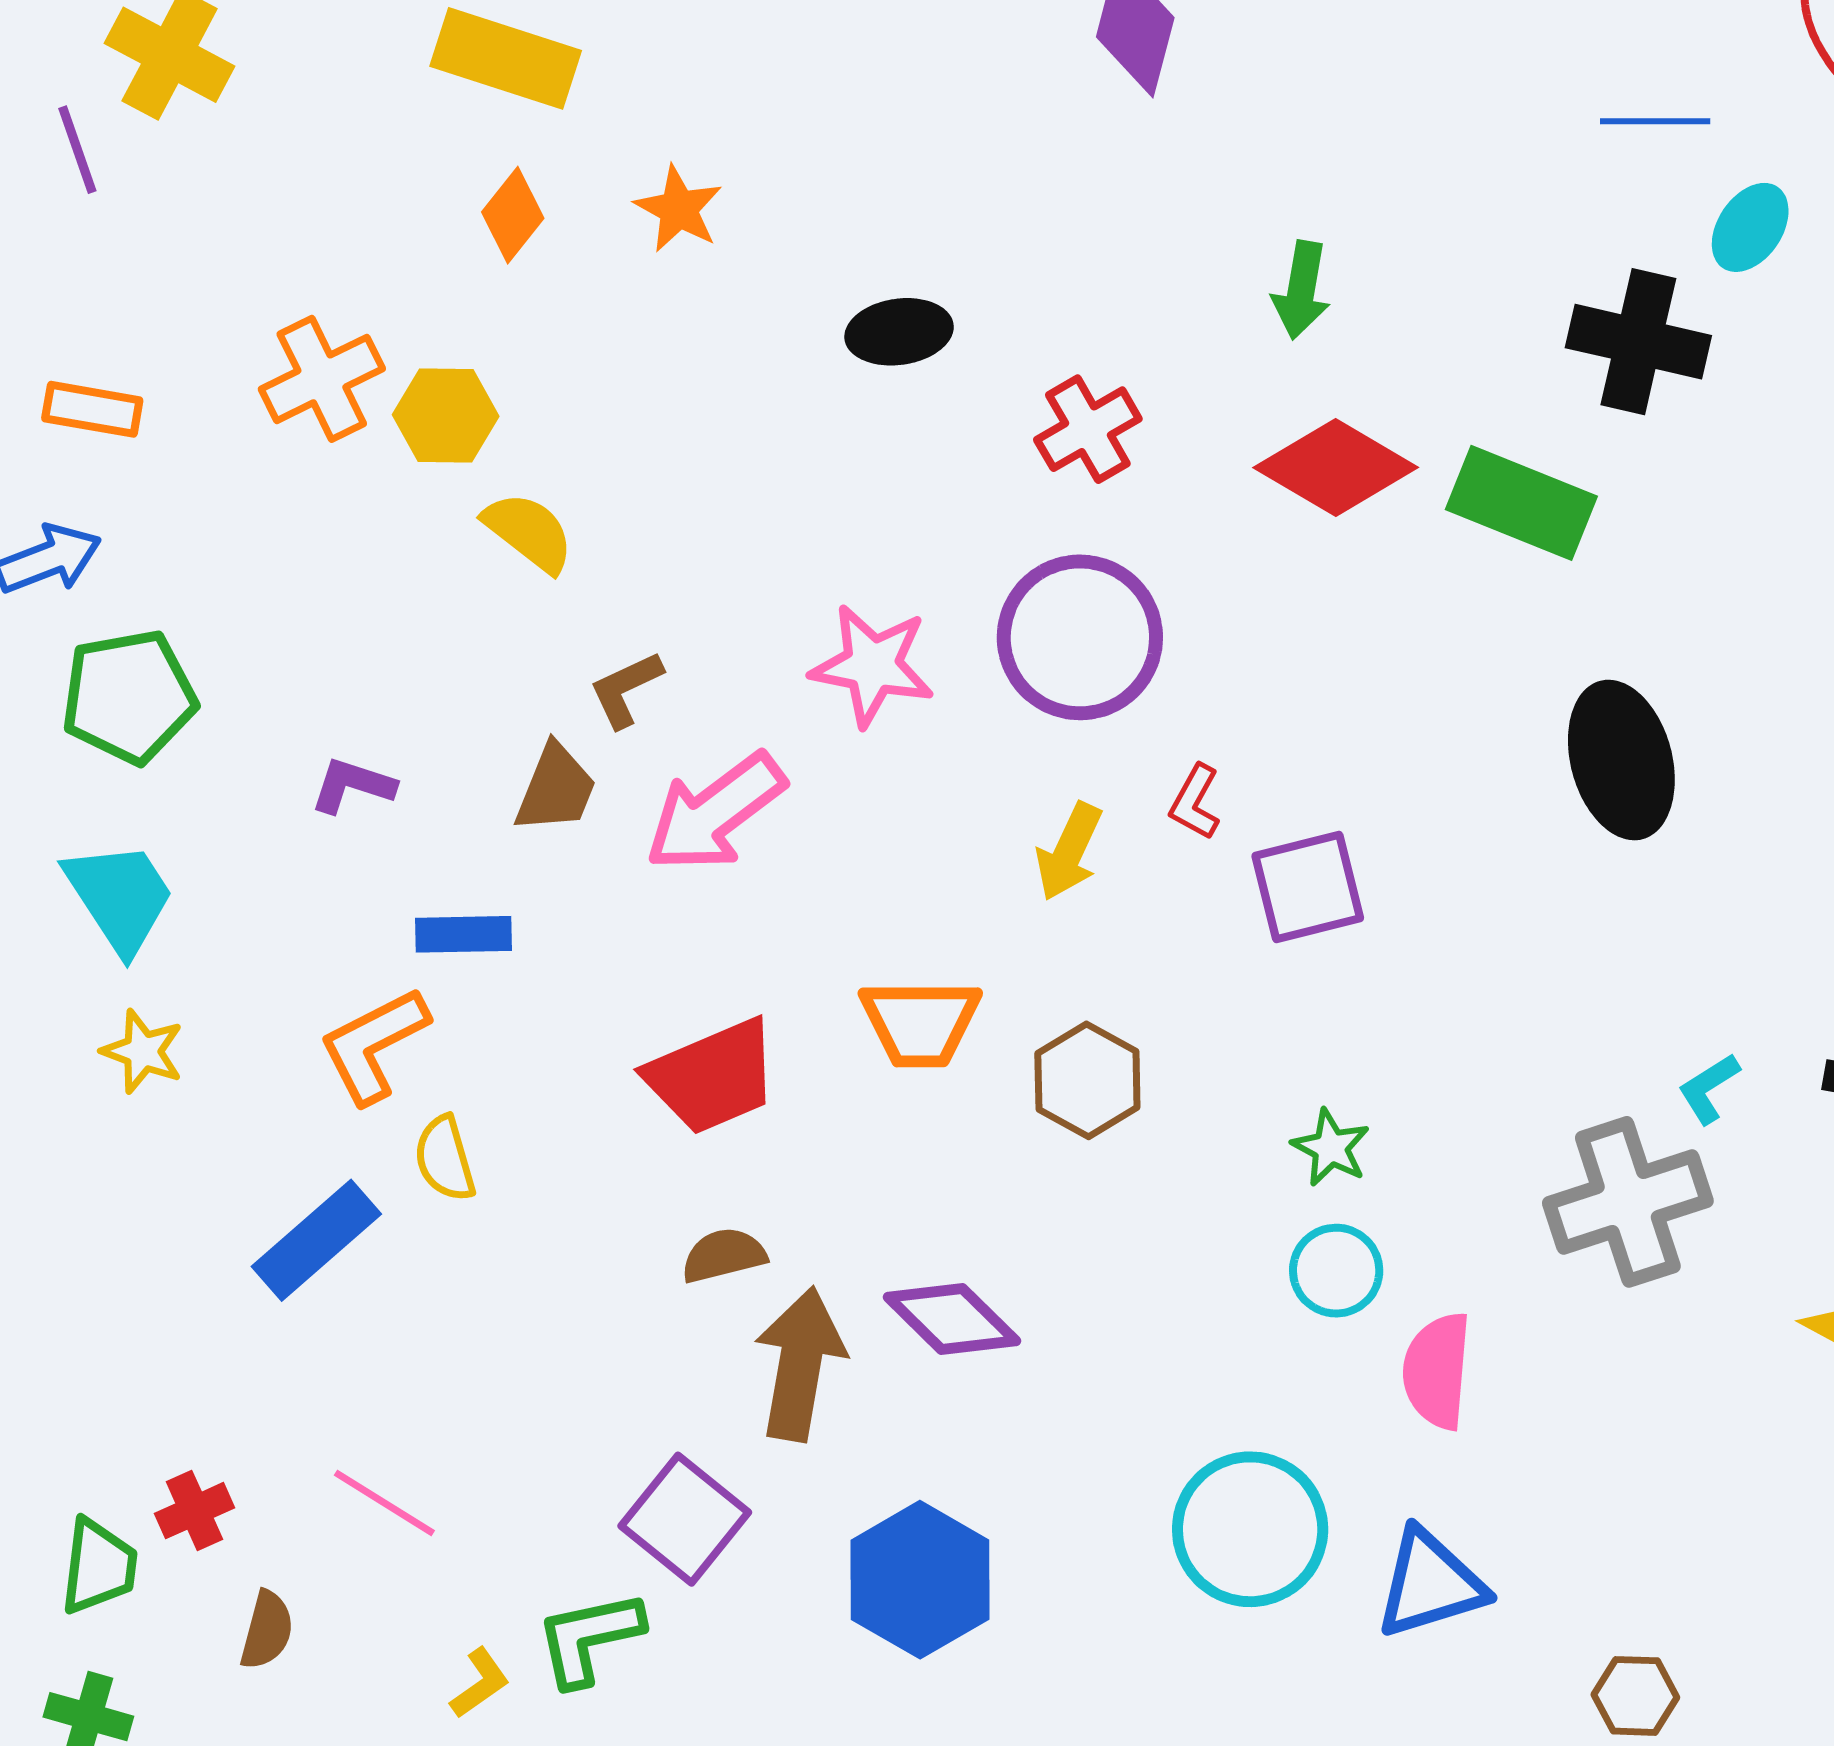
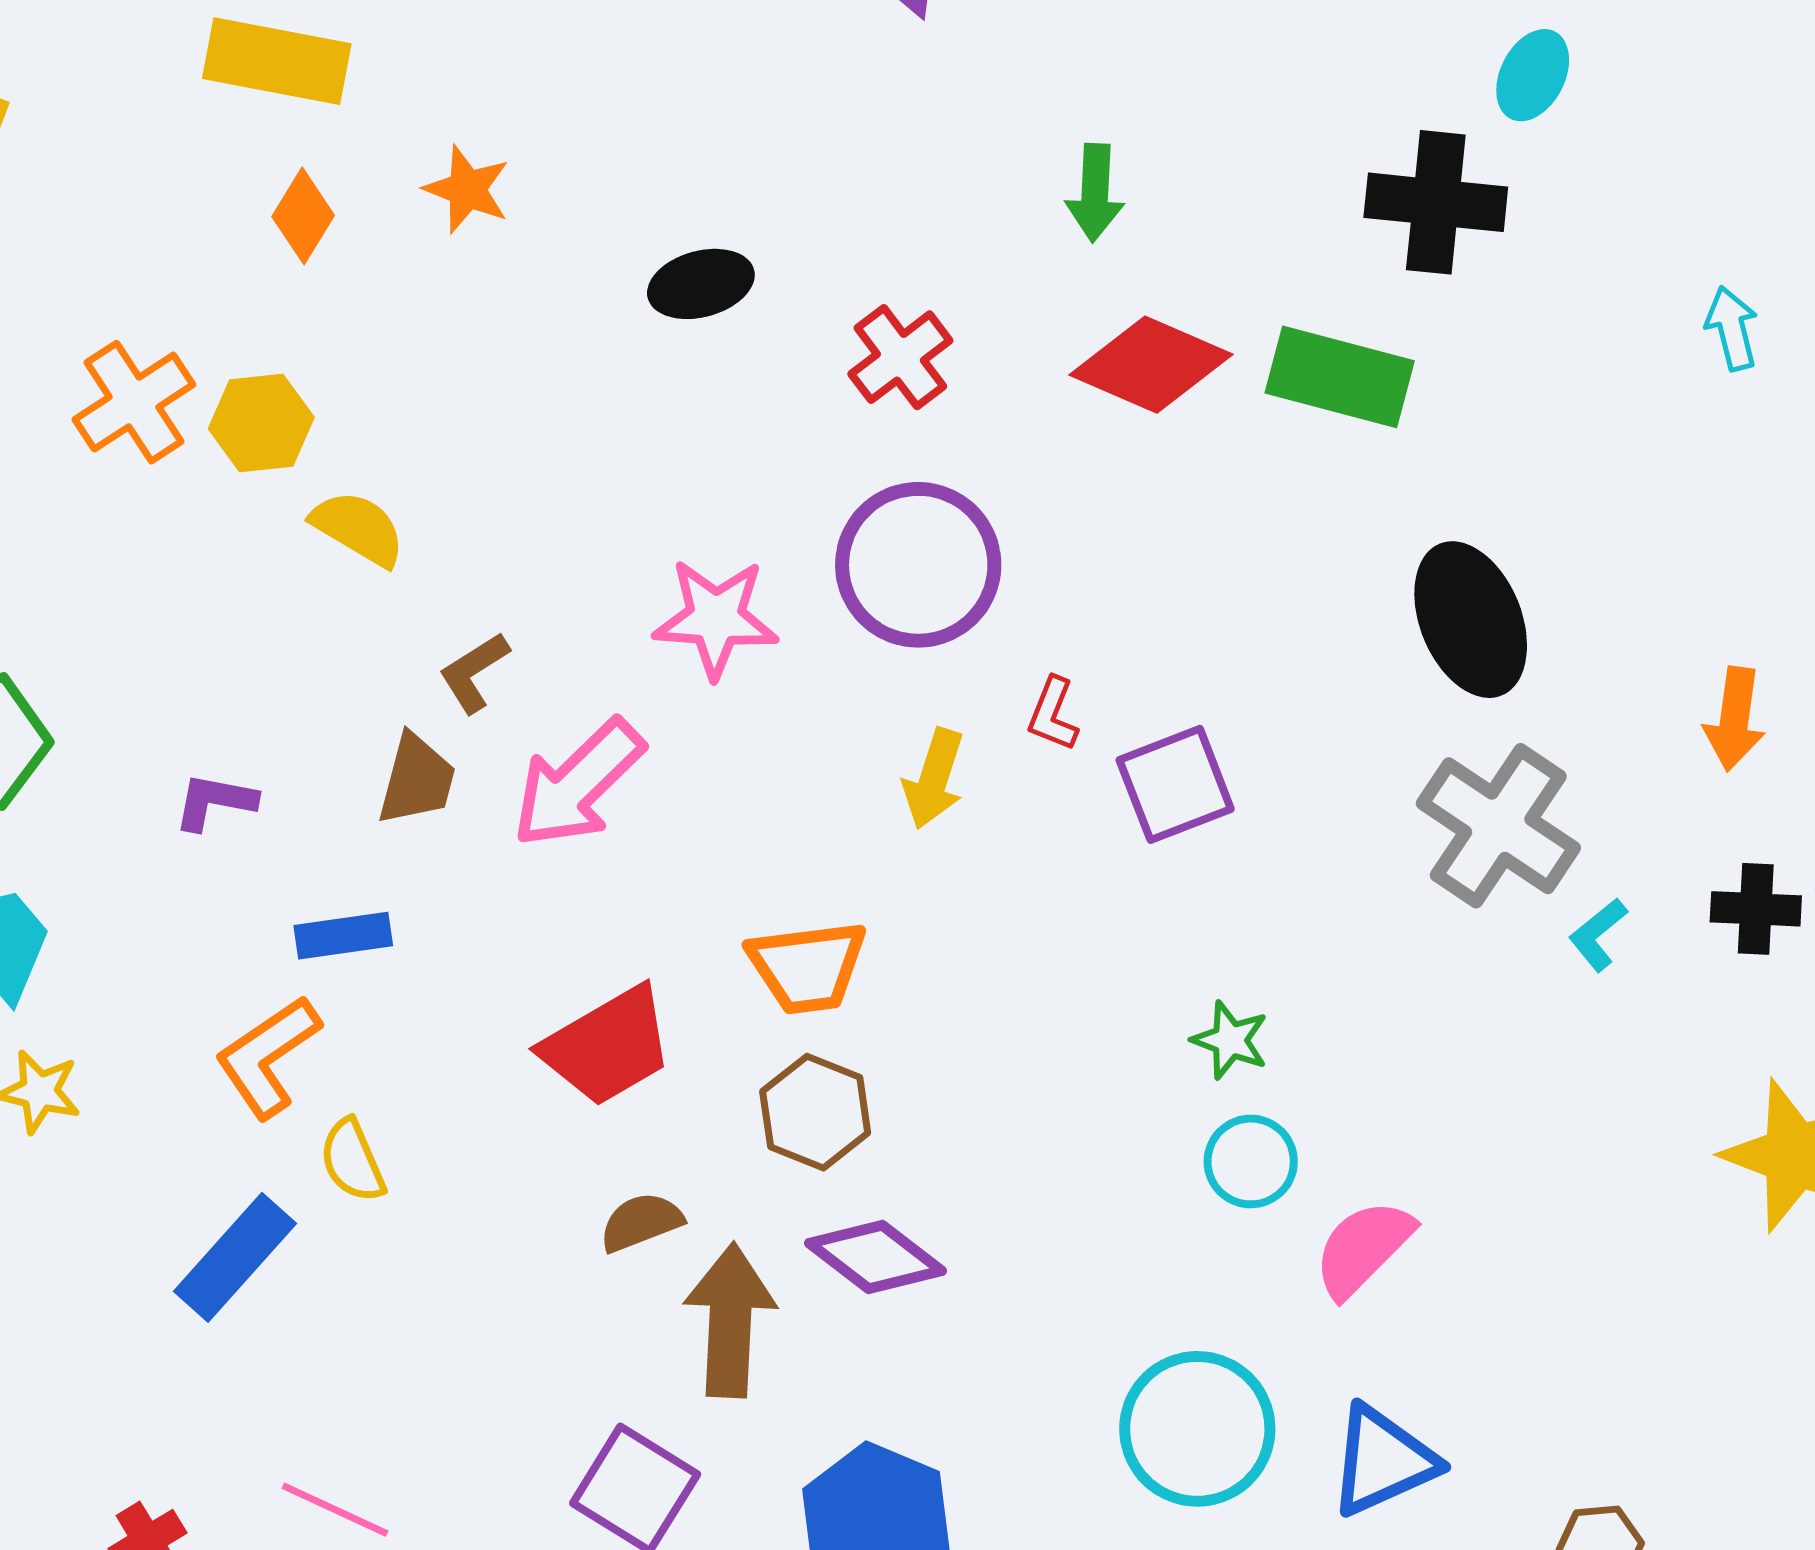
brown hexagon: (1087, 1080) -> (815, 1112), moved
gray cross: (1628, 1202) -> (1498, 826), moved, turned -31
pink semicircle: (1437, 1371) -> (1363, 1248), turned 47

